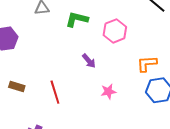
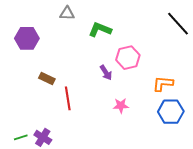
pink hexagon: (115, 31) -> (128, 58), moved
brown rectangle: (17, 86) -> (47, 78), moved

